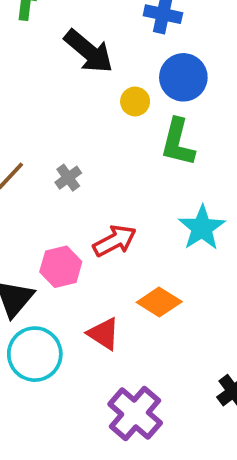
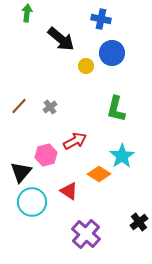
green L-shape: (178, 142) -> (116, 109), moved
cyan star: (202, 228) -> (122, 156), moved

